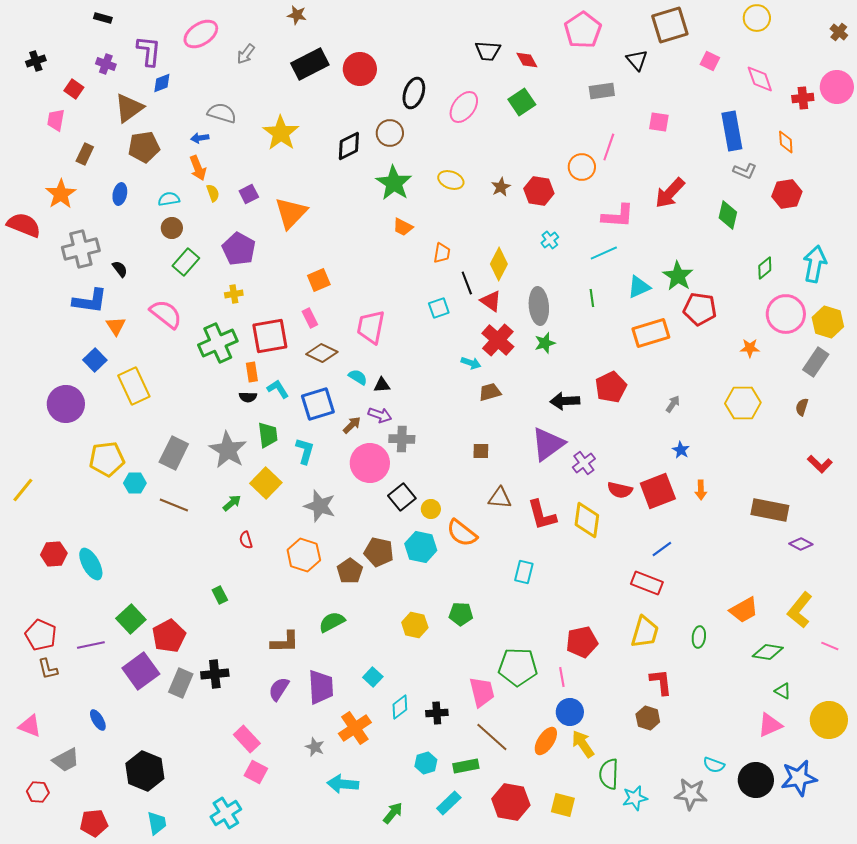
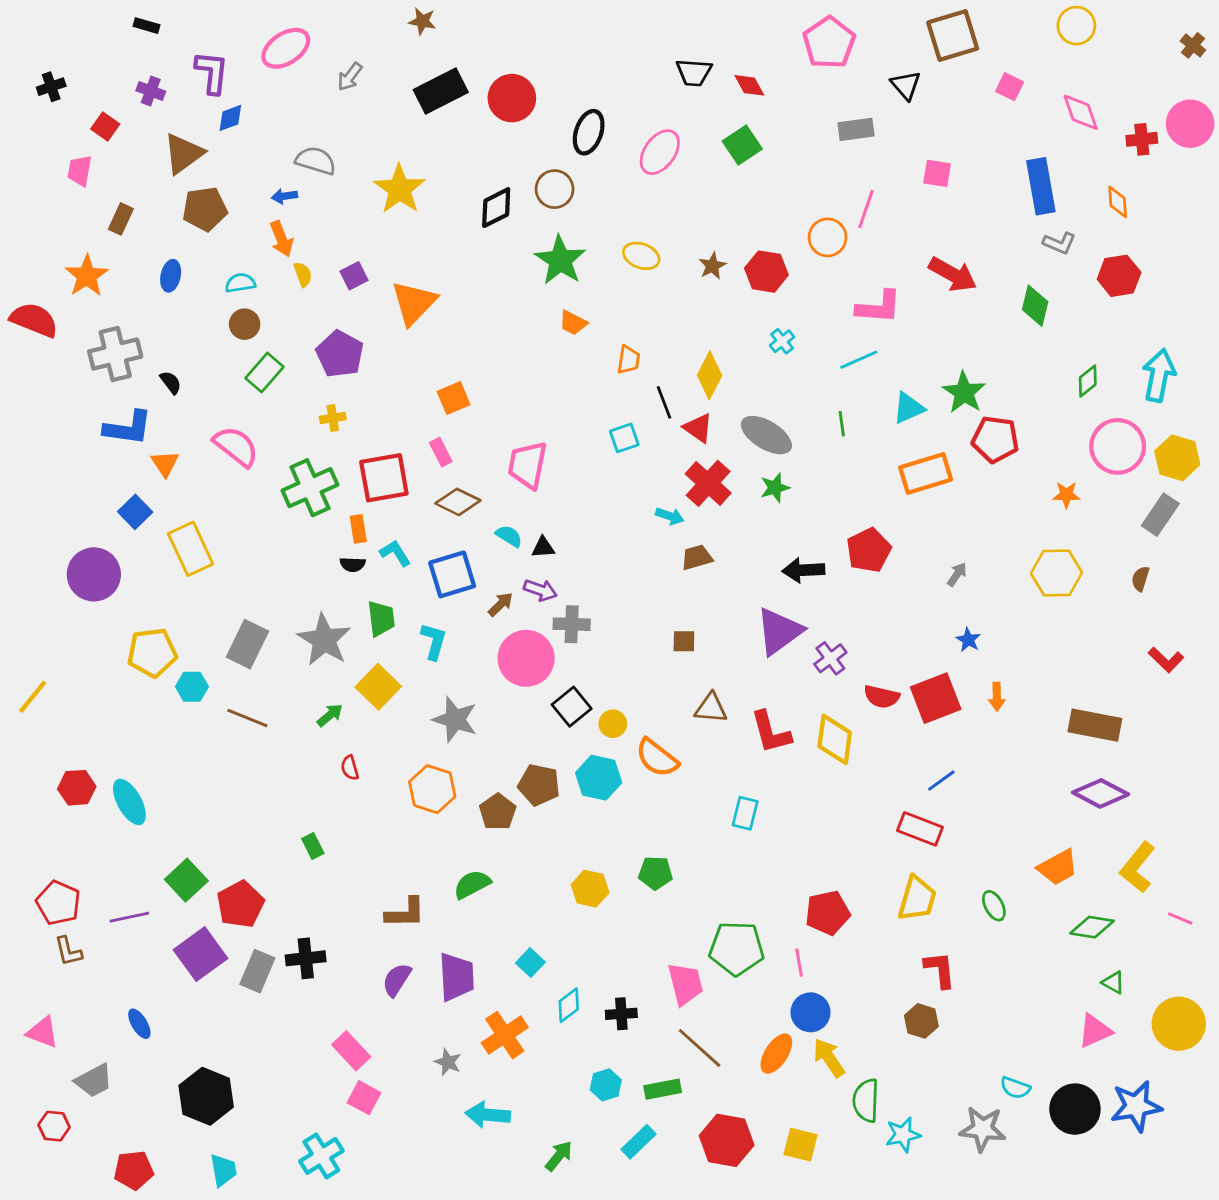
red arrow: (670, 193) -> (953, 274), turned -104
gray ellipse: (539, 306) -> (766, 435), turned -54
purple diamond: (801, 544) -> (1101, 793), moved, size x1.6
green ellipse: (699, 637) -> (994, 906), turned -35

